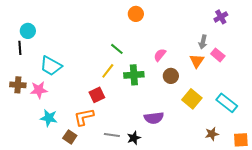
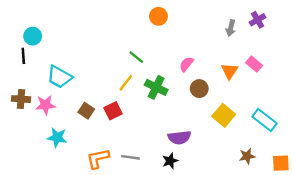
gray arrow: (203, 42) -> (231, 28), moved
green cross: (134, 75) -> (156, 87), turned 30
orange L-shape: (84, 117) -> (98, 158), moved
brown square: (70, 137) -> (86, 111), moved
black star: (134, 138) -> (170, 161), moved

